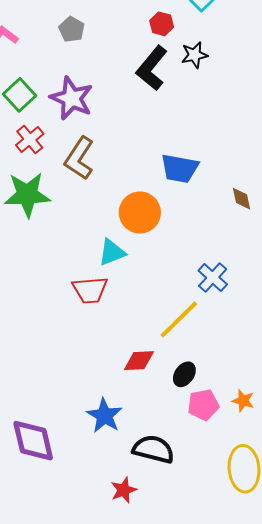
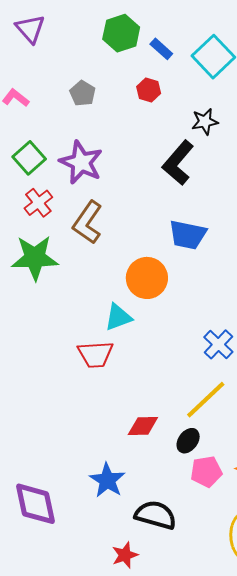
red hexagon: (162, 24) -> (149, 90), moved
black L-shape: (152, 68) -> (178, 163), moved
yellow line: (179, 319) -> (206, 400), moved

